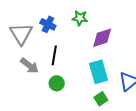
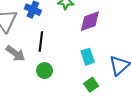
cyan rectangle: (99, 72) -> (88, 57), size x0.7

